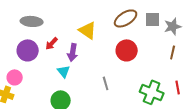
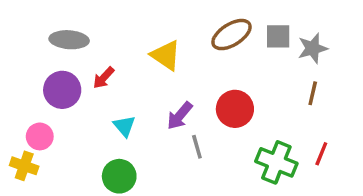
red circle: (127, 50) -> (235, 109), moved
purple arrow: (73, 52) -> (180, 116), moved, turned 30
red line: (178, 87) -> (321, 154), turned 32

